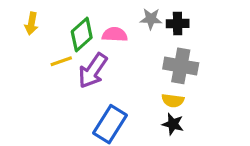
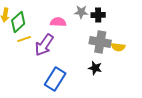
green diamond: (82, 35) -> (18, 22), moved
yellow semicircle: (173, 101) -> (118, 47), moved
black star: (173, 124) -> (95, 68), moved

